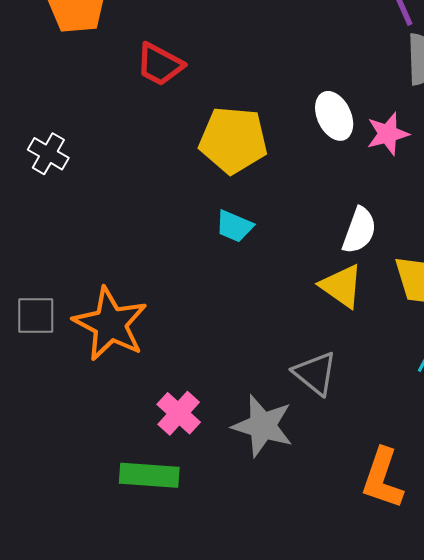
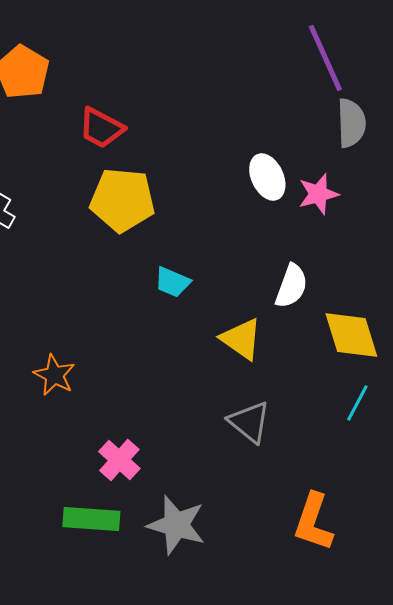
yellow pentagon: (233, 140) -> (122, 200), moved
yellow triangle: (341, 286) -> (241, 339), moved
orange star: (110, 324) -> (54, 375), size x0.6
gray star: (263, 426) -> (176, 525), moved

